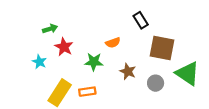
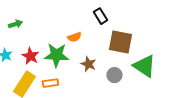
red star: (64, 47) -> (30, 56), moved
green star: (94, 62) -> (56, 55), size x1.4

